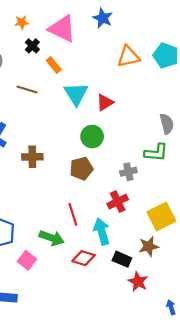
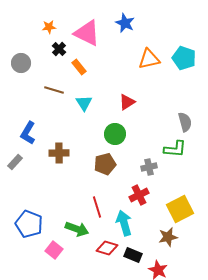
cyan triangle: (76, 94) -> (84, 103), moved, size x0.7
black rectangle: (122, 259) -> (133, 255), moved

